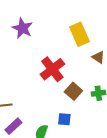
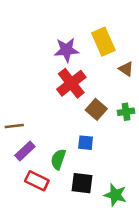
purple star: (22, 28) -> (67, 50), moved, turned -30

